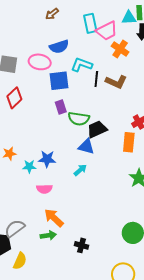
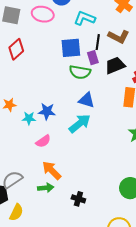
black line: (96, 79) -> (98, 42), moved
blue square: (59, 81) -> (71, 48), moved
purple rectangle: (61, 107) -> (93, 58), moved
black trapezoid: (97, 129) -> (115, 65), moved
cyan arrow: (80, 170) -> (80, 123), size x1.6
pink semicircle: (44, 189) -> (43, 141), turned -35

